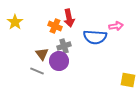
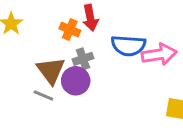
pink arrow: (116, 26) -> (159, 54), moved, size x1.6
brown triangle: (42, 54) -> (51, 71), size x1.5

